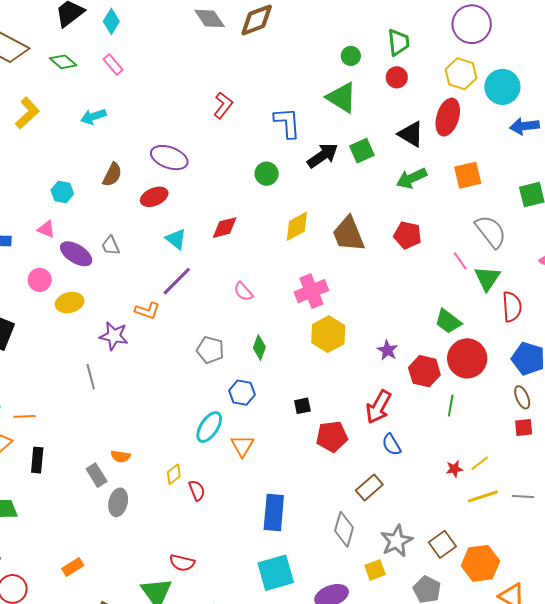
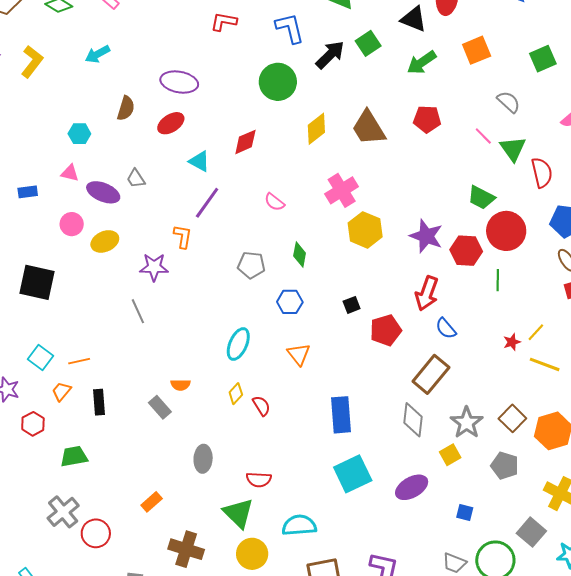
red L-shape: (223, 105) -> (224, 22), turned -108
green circle: (267, 174) -> (278, 82), size x1.6
gray semicircle: (491, 231) -> (509, 102), size x0.7
orange L-shape: (147, 311) -> (183, 237), turned -90
purple star: (387, 350) -> (426, 236), size x1.6
cyan ellipse: (209, 427) -> (238, 344), moved
brown rectangle: (369, 487) -> (431, 374), size x1.4
yellow line: (483, 496) -> (545, 364), turned 48
gray ellipse: (118, 502) -> (203, 459), moved

